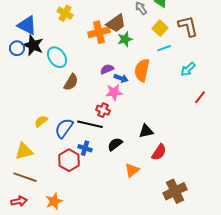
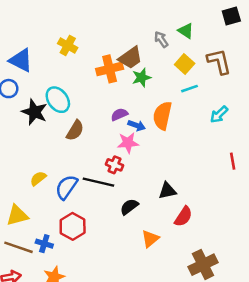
black star: (33, 45) -> (34, 112), moved
red line: (200, 97) -> (233, 161), moved, turned -48
blue cross: (85, 148) -> (44, 244), moved

